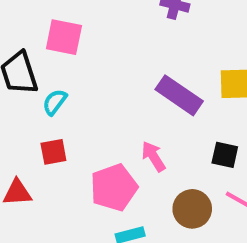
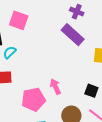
purple rectangle: (179, 95) -> (73, 35), moved

